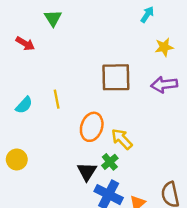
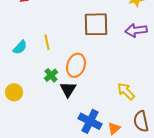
yellow arrow: (122, 139) -> (126, 91), moved
green cross: (110, 162) -> (51, 75), moved
black triangle: (87, 172) -> (68, 89), moved

